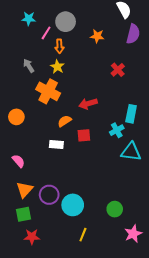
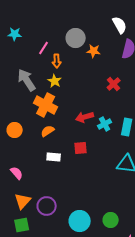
cyan star: (29, 19) -> (15, 34), moved
gray circle: (66, 22) -> (76, 38), moved
gray arrow: (29, 66) -> (27, 80), size x1.6
orange semicircle: (65, 121) -> (48, 131), moved
cyan cross: (117, 130) -> (105, 124), moved
cyan circle: (73, 205) -> (80, 221), moved

